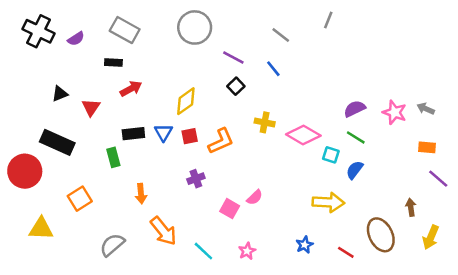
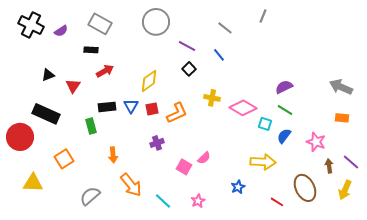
gray arrow: (426, 109) -> (341, 87), size x1.6
pink star: (395, 112) -> (316, 142), moved
purple line: (438, 179) -> (351, 162), moved
blue star: (305, 245) -> (238, 187), moved

